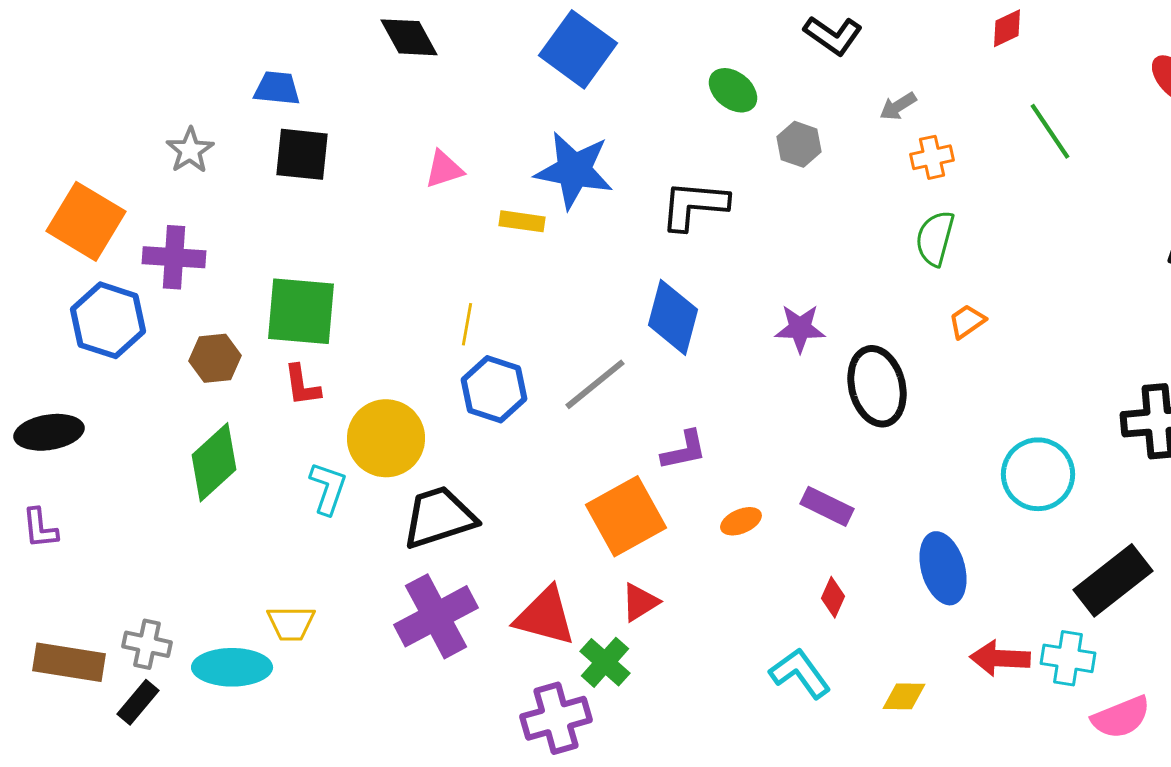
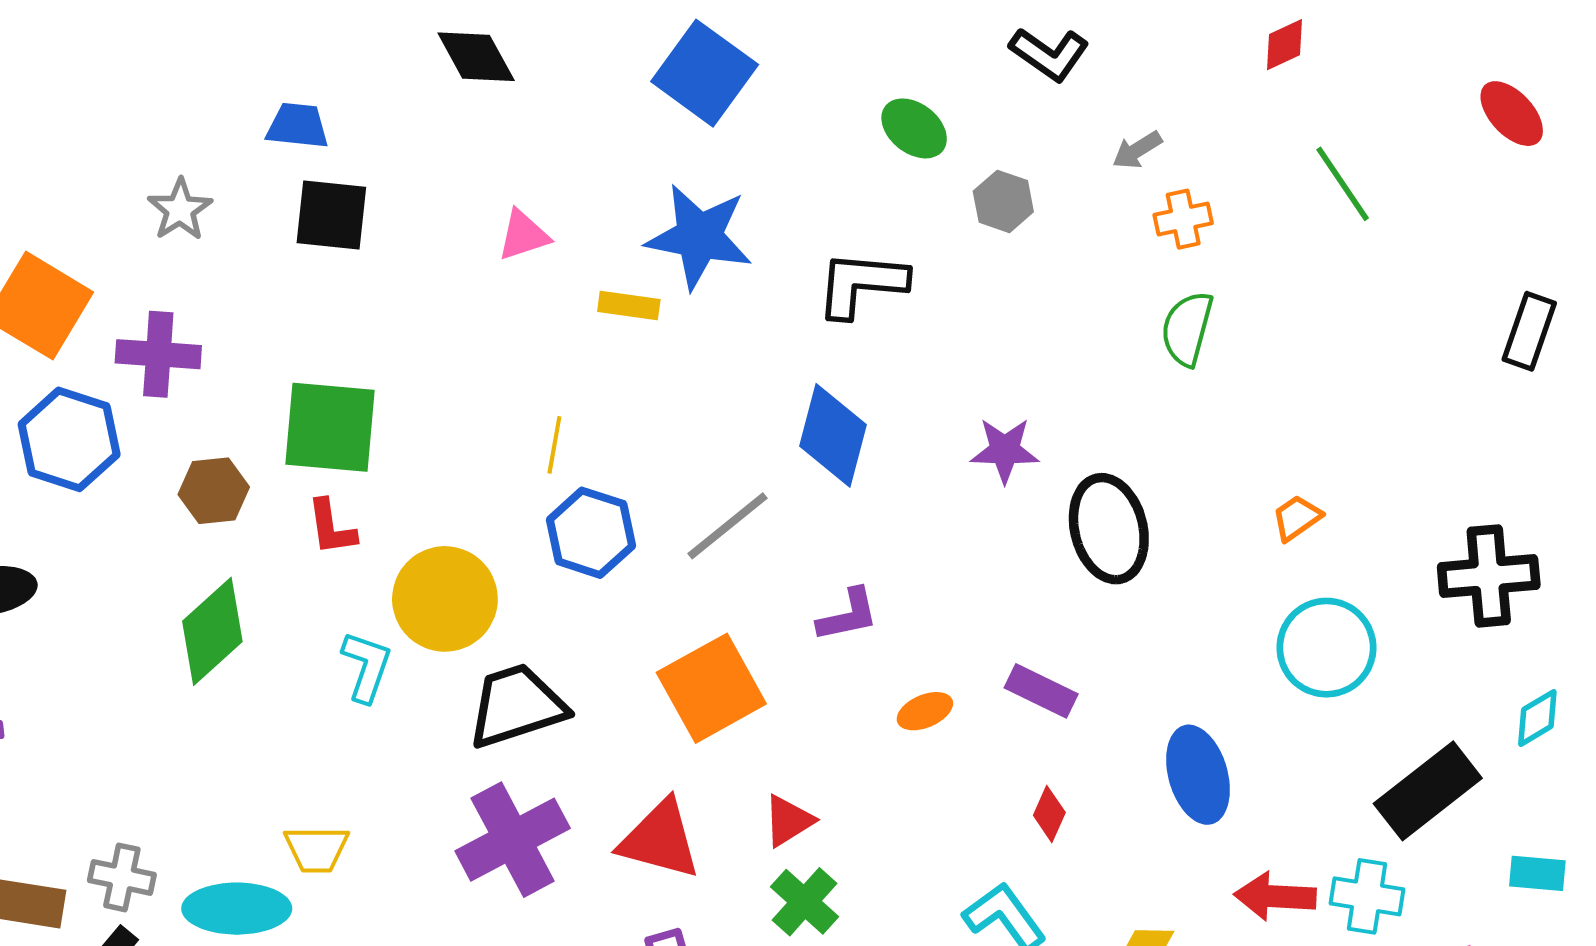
orange trapezoid: (967, 321) -> (1297, 518), moved
orange square: (626, 516) -> (711, 688), moved
green cross: (605, 662) -> (805, 902), moved

